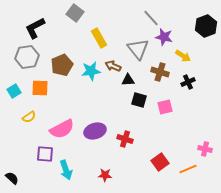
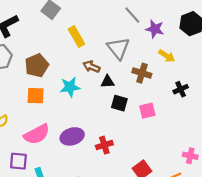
purple star: (164, 37) -> (155, 29), moved
cyan star: (91, 71) -> (70, 87), moved
black cross: (188, 82) -> (181, 89), moved
orange square: (40, 88) -> (36, 96), moved
red cross: (125, 139) -> (104, 145), turned -35

